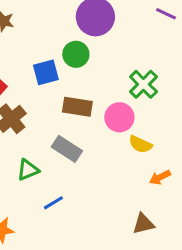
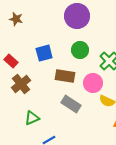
green circle: (76, 54) -> (80, 50), moved
gray rectangle: (67, 149) -> (71, 104), moved

